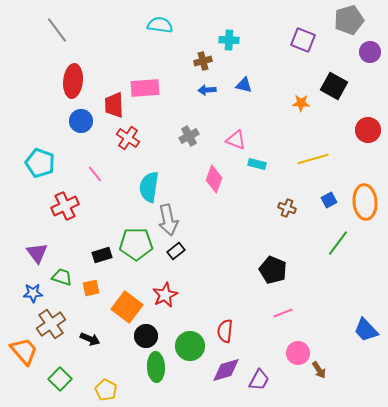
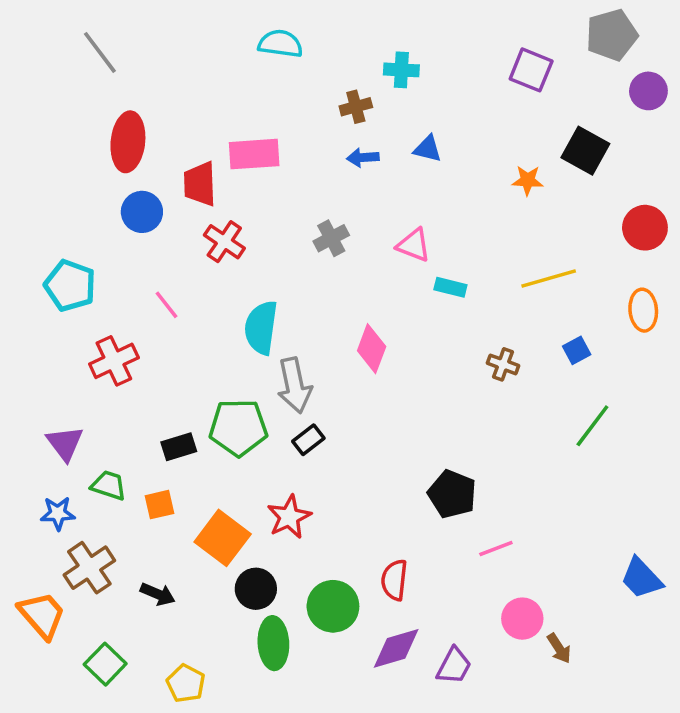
pink diamond: (214, 179) -> (372, 349), moved
orange ellipse: (365, 202) -> (643, 310), moved, size x0.7
black pentagon: (273, 270) -> (452, 494), moved

